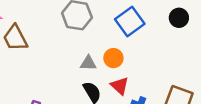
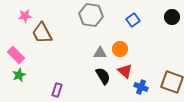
blue square: (130, 22) -> (133, 20), size x0.6

